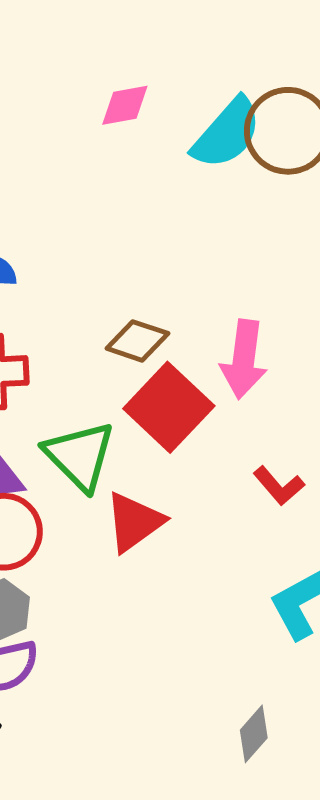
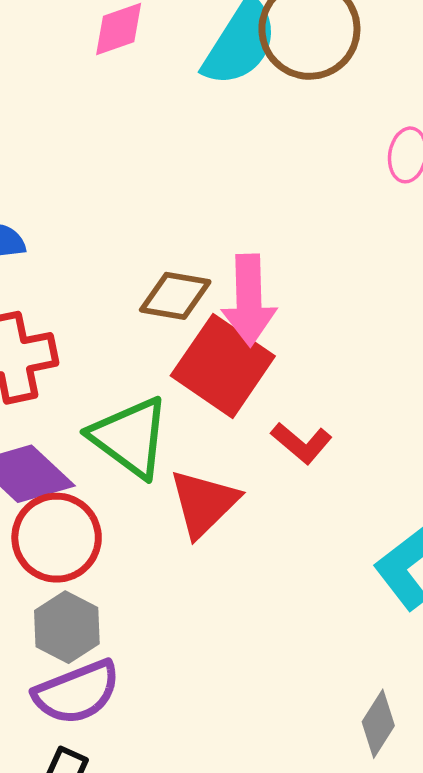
pink arrow: (244, 359) -> (249, 300), moved
red L-shape: (279, 486) -> (302, 443), moved

